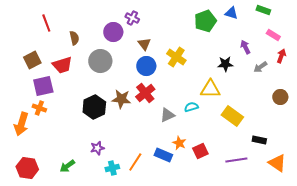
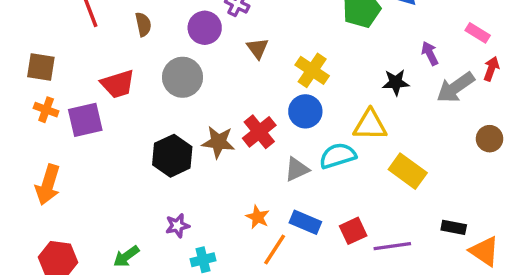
brown semicircle: (74, 38) -> (143, 24), moved
brown square: (32, 60) -> (41, 67), moved, turned 36
blue circle: (146, 66) -> (305, 111), moved
gray arrow: (260, 67) -> (455, 87), size x1.6
cyan semicircle: (191, 107) -> (338, 156), size x1.5
orange cross: (39, 108) -> (46, 110), moved
black rectangle: (259, 140) -> (454, 227), moved
orange star: (179, 143) -> (258, 217), moved
blue rectangle: (163, 155) -> (305, 222), moved
purple line: (236, 160) -> (392, 246), moved
orange line: (135, 162) -> (275, 250), moved

